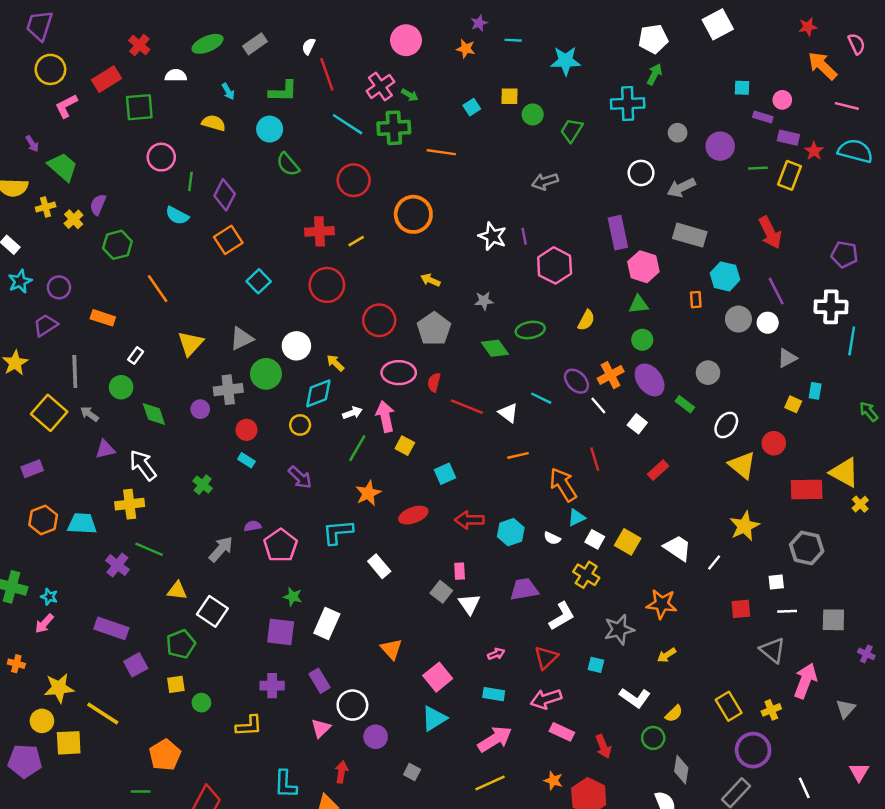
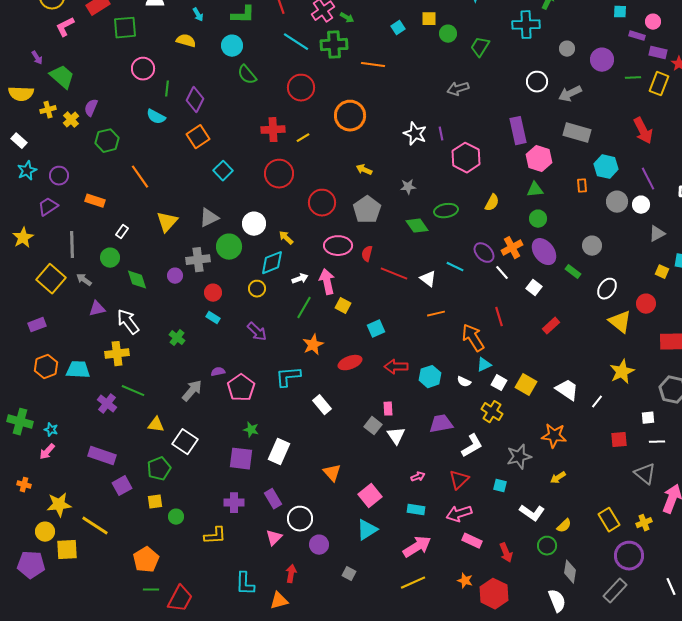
green line: (141, 792) -> (151, 590), moved

